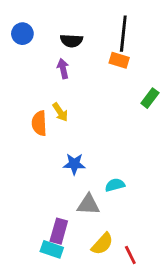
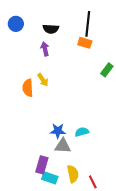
blue star: (74, 164) -> (58, 131), moved
yellow semicircle: (102, 244) -> (73, 174), turned -54
cyan rectangle: (52, 249) -> (50, 178), moved

